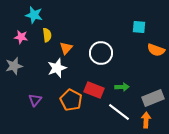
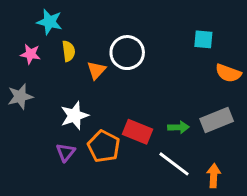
white circle: (101, 53) -> (127, 53), moved
white star: (57, 68) -> (74, 116), moved
gray rectangle: (153, 98) -> (217, 120), moved
purple triangle: (35, 100) -> (66, 152), moved

